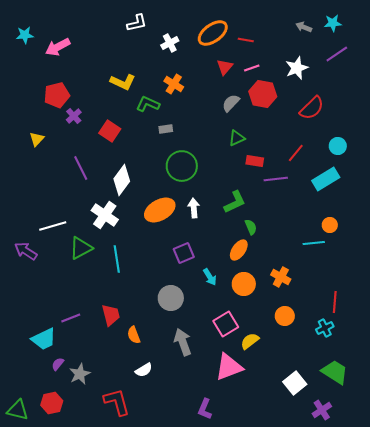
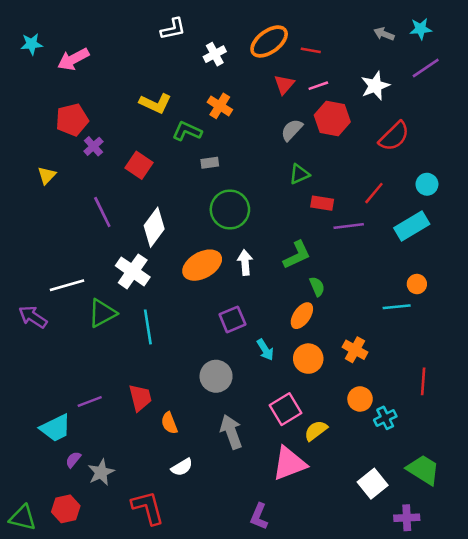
cyan cross: (325, 328) -> (385, 418), moved
purple cross: (322, 410) -> (407, 518), turned 30

